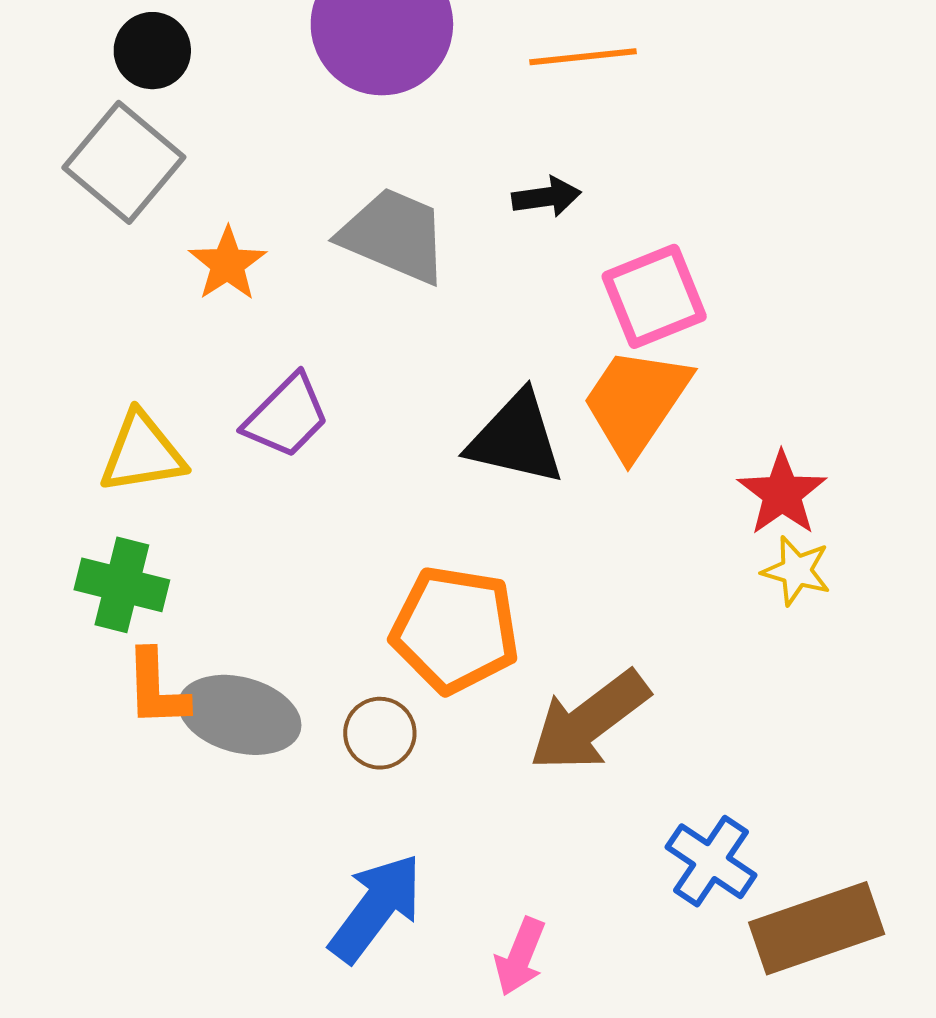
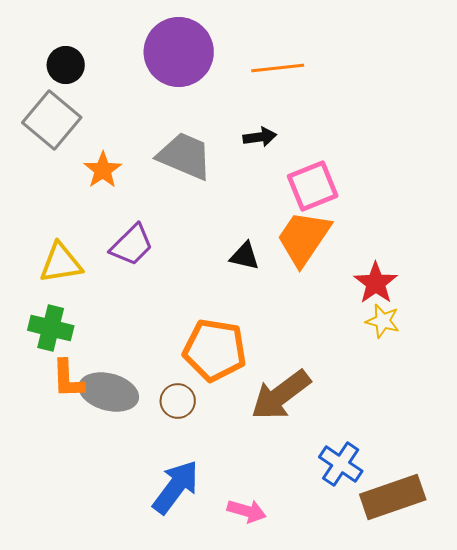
black triangle: (516, 439) -> (245, 256), size x0.6
pink arrow: (520, 957) -> (247, 511), turned -96

